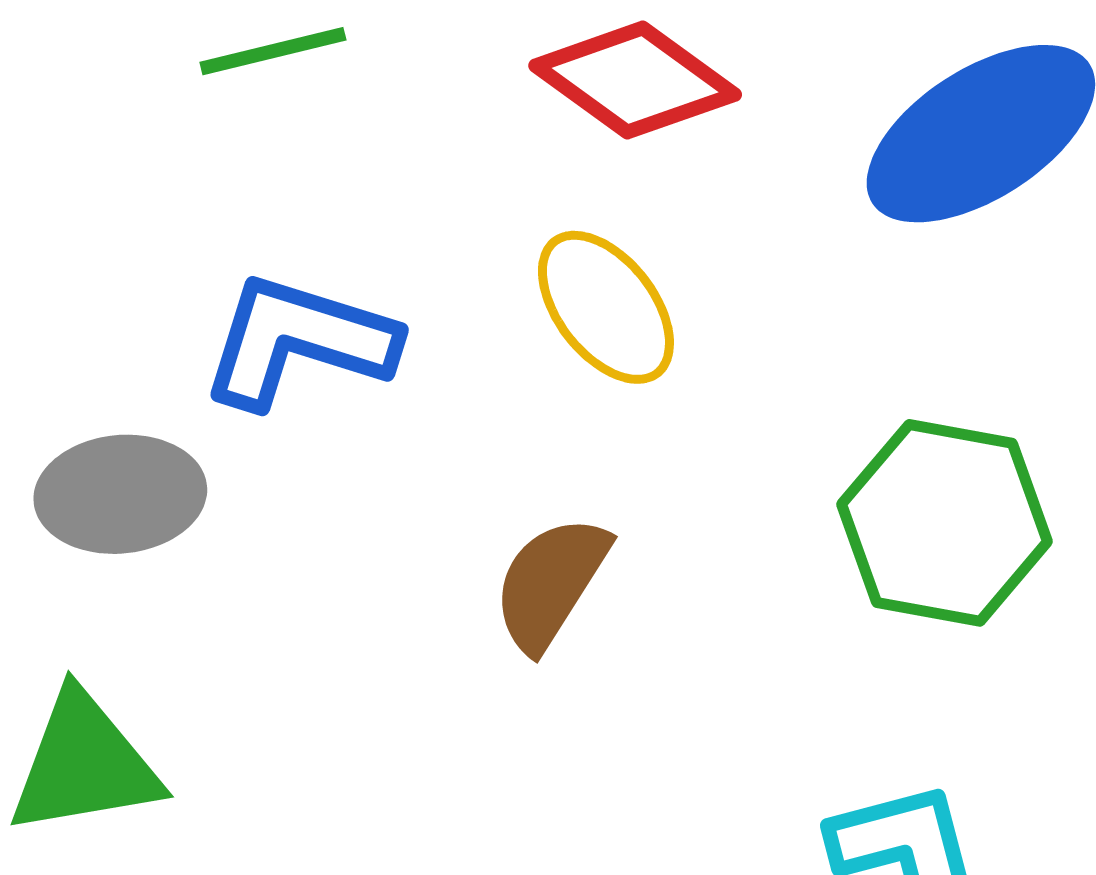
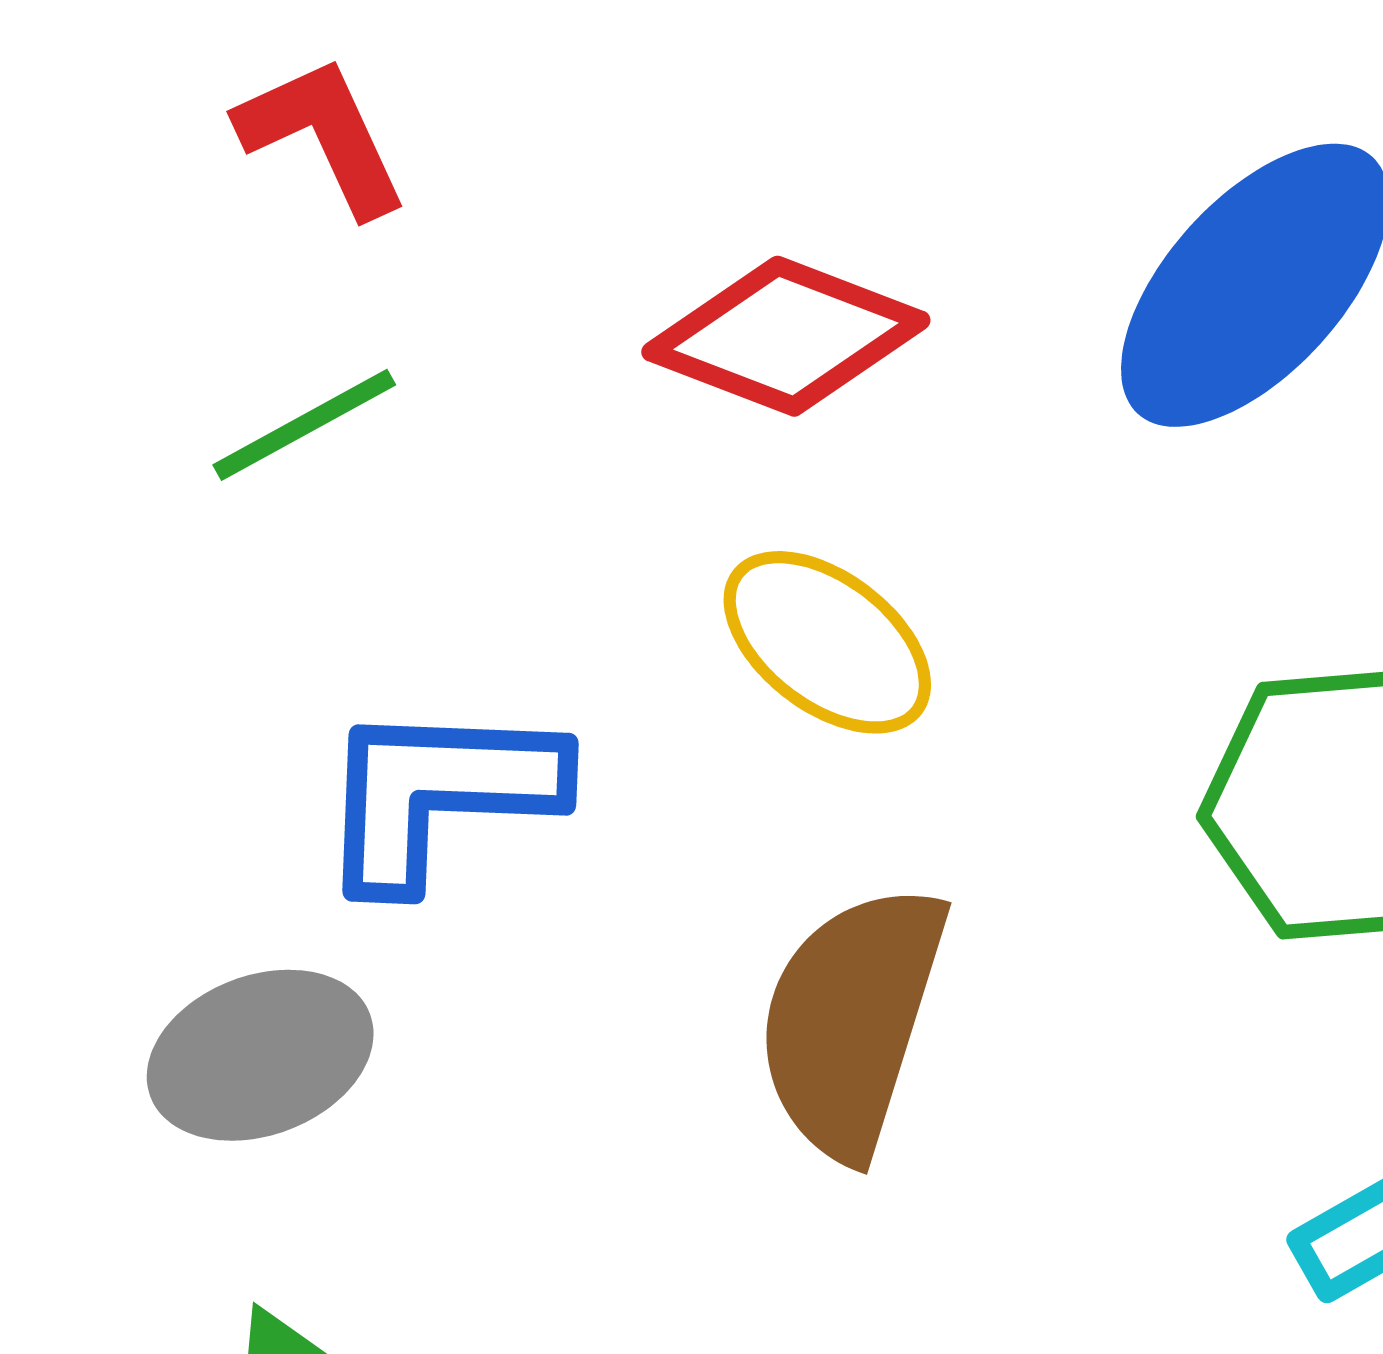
brown semicircle: (551, 583) -> (851, 1021), size x1.4

